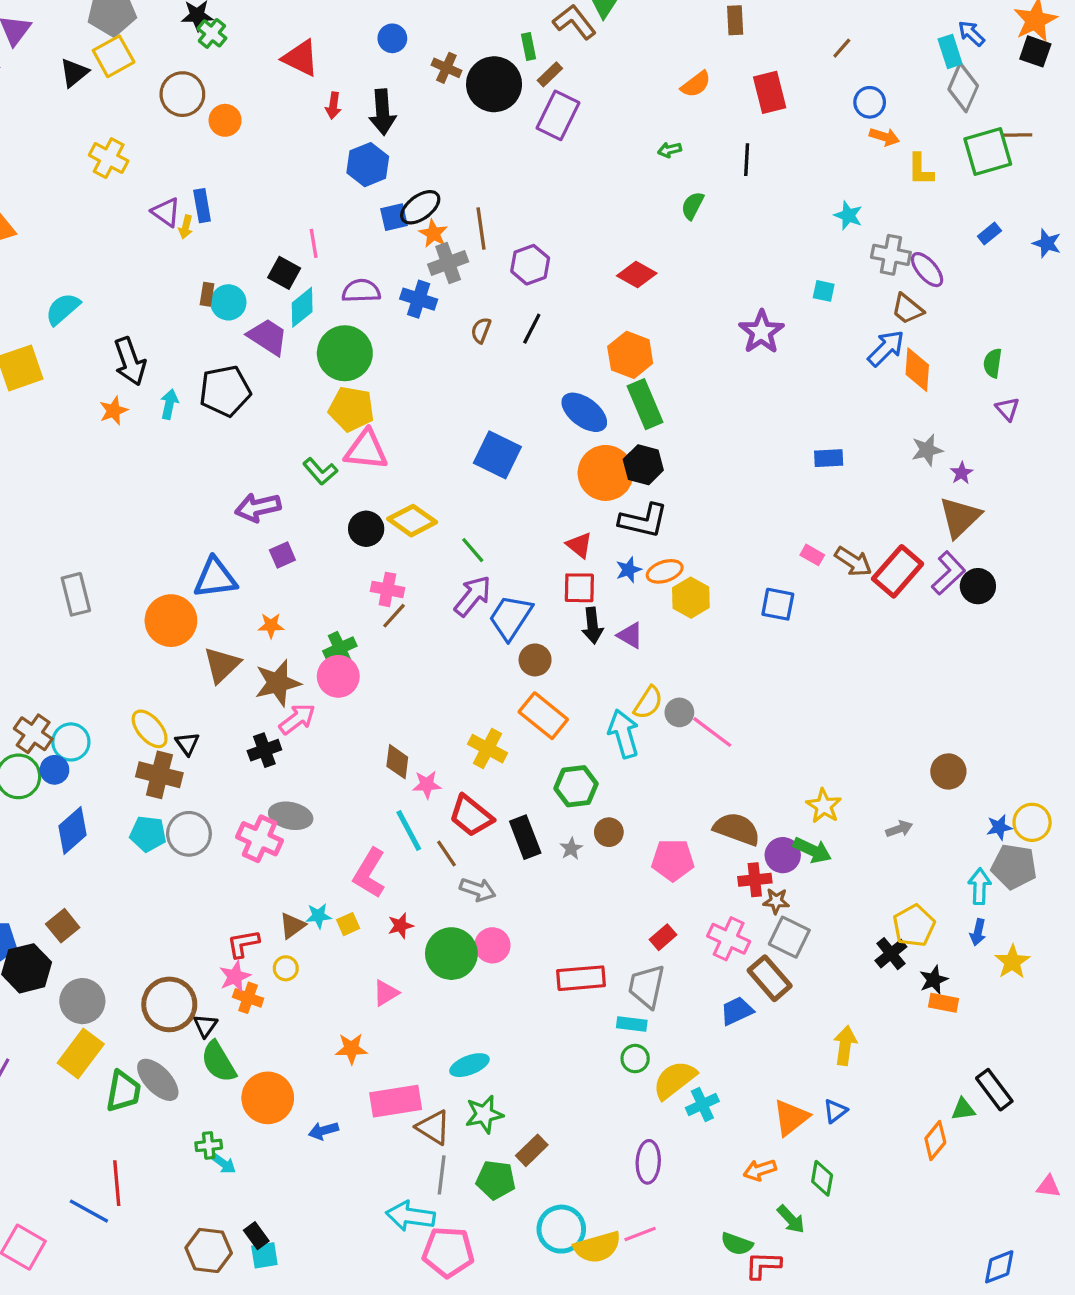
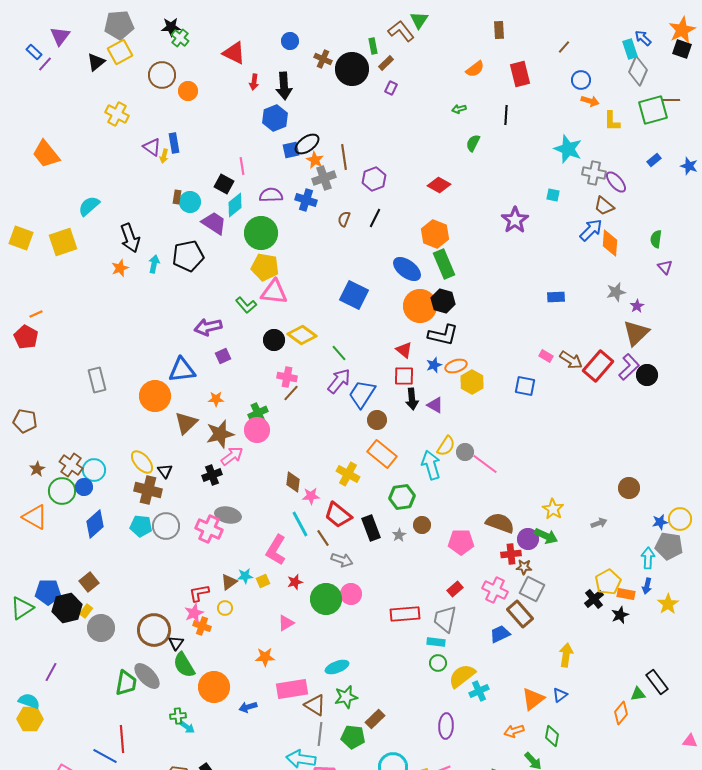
purple rectangle: (558, 115) -> (391, 88), size x0.5
cyan star: (848, 215) -> (568, 149), size x1.6
orange rectangle: (943, 1003) -> (626, 594), moved
yellow rectangle: (81, 1054) -> (86, 611), moved, size x0.5

